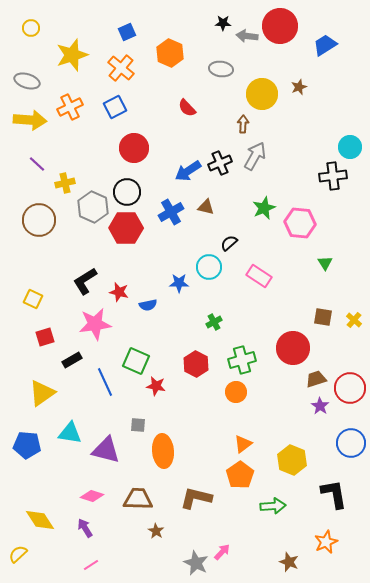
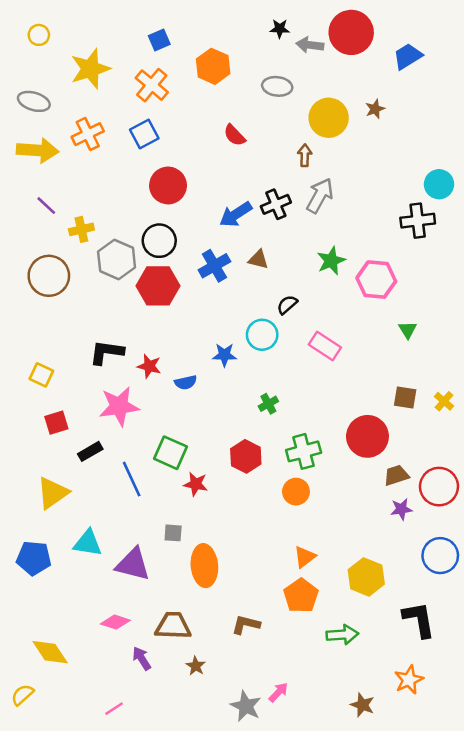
black L-shape: (85, 281) -> (107, 352), turned 40
purple star: (320, 406) -> (401, 509), turned 30
brown L-shape: (196, 498) -> (246, 625), size x0.7
purple arrow: (85, 528) -> (142, 658), moved

